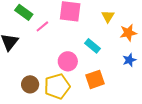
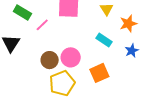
cyan rectangle: (93, 46) -> (104, 40), moved
brown circle: (30, 84) -> (50, 60), moved

